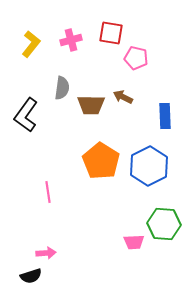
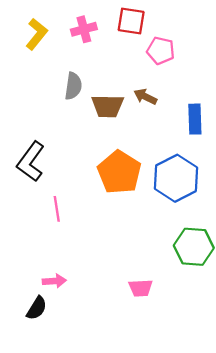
black L-shape: (26, 115) -> (31, 162), moved
pink trapezoid: (134, 242) -> (141, 288), moved
black semicircle: (31, 276) -> (37, 308), turned -40

